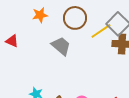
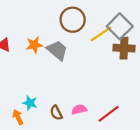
orange star: (40, 15) -> (34, 45), moved

